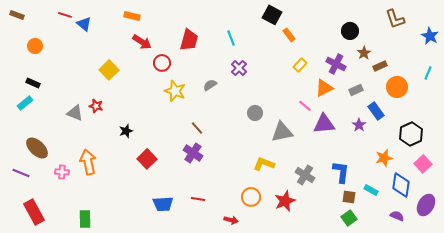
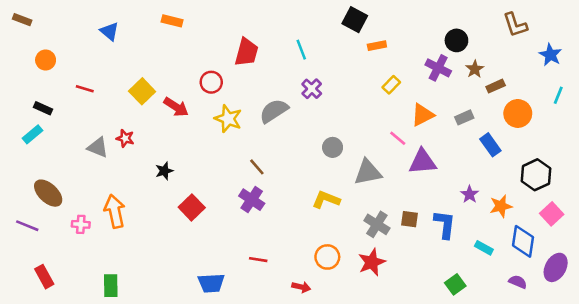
red line: (65, 15) -> (85, 89), moved
orange rectangle: (289, 35) -> (377, 46), turned -64
blue star: (430, 36) -> (550, 55), moved
red arrow: (142, 42) -> (176, 107), moved
purple cross: (336, 64) -> (438, 68), moved
gray semicircle: (210, 85) -> (274, 111), size x1.6
purple star: (359, 125) -> (470, 194), moved
yellow L-shape: (264, 164) -> (326, 200), moved
gray cross: (305, 175) -> (377, 224), moved
brown square: (349, 197) -> (410, 219), moved
blue trapezoid: (163, 204) -> (211, 283), moved
red rectangle: (34, 212) -> (44, 277), size x0.7

